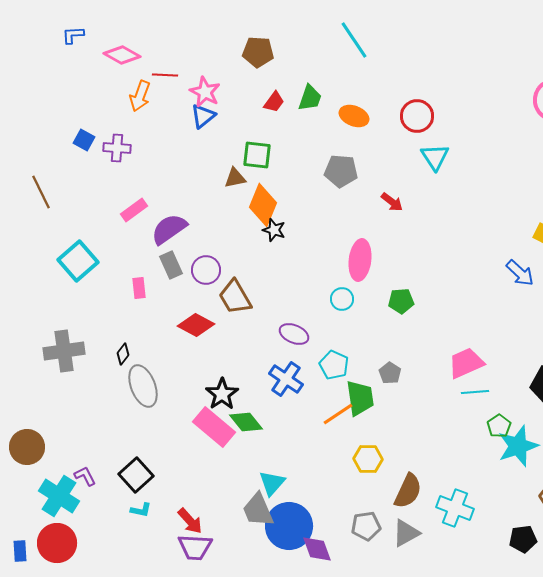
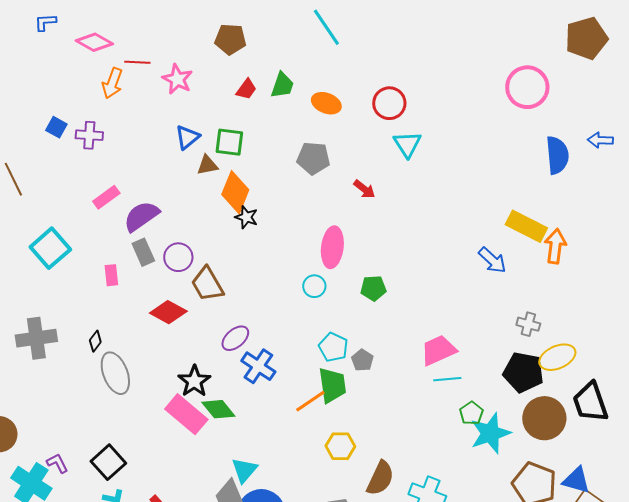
blue triangle: (203, 116) -> (187, 137), moved
purple ellipse: (294, 334) -> (235, 338), moved, turned -64
cyan pentagon: (334, 365) -> (333, 347), moved

